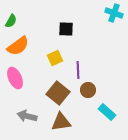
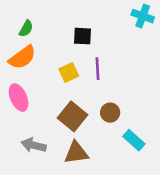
green semicircle: (11, 21) -> (26, 29), moved
purple line: (78, 70) -> (98, 69), moved

